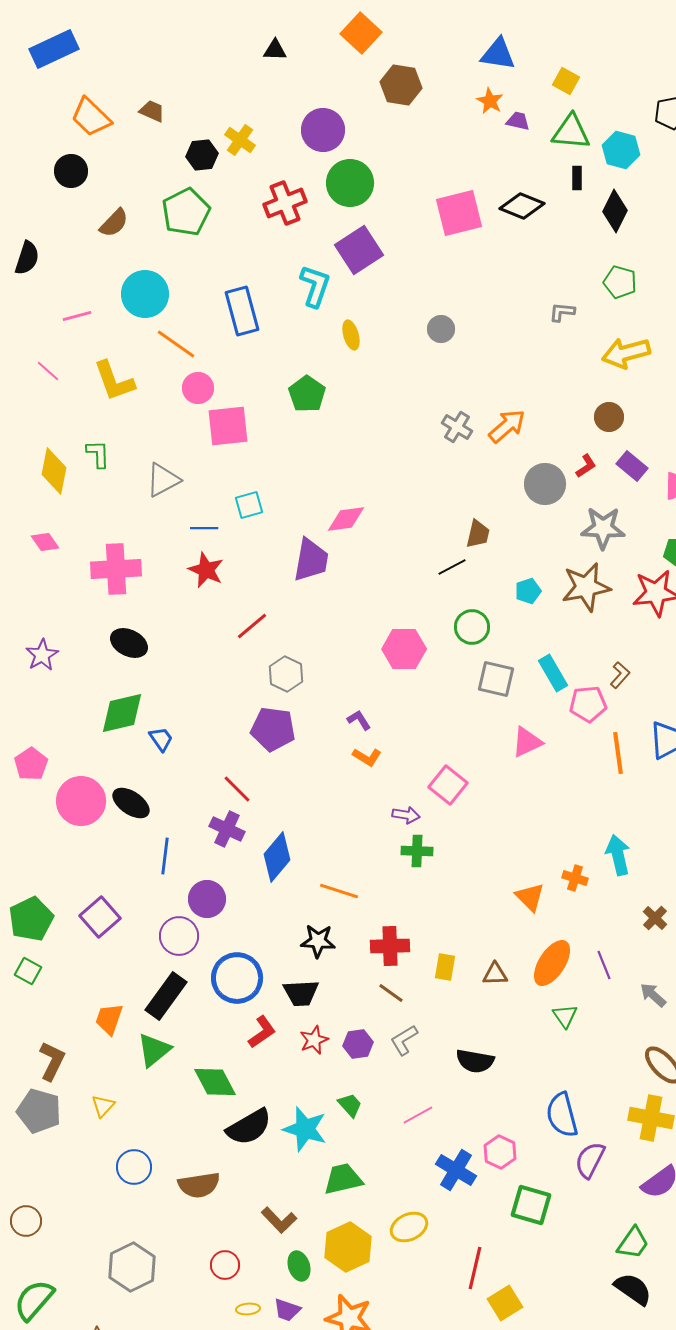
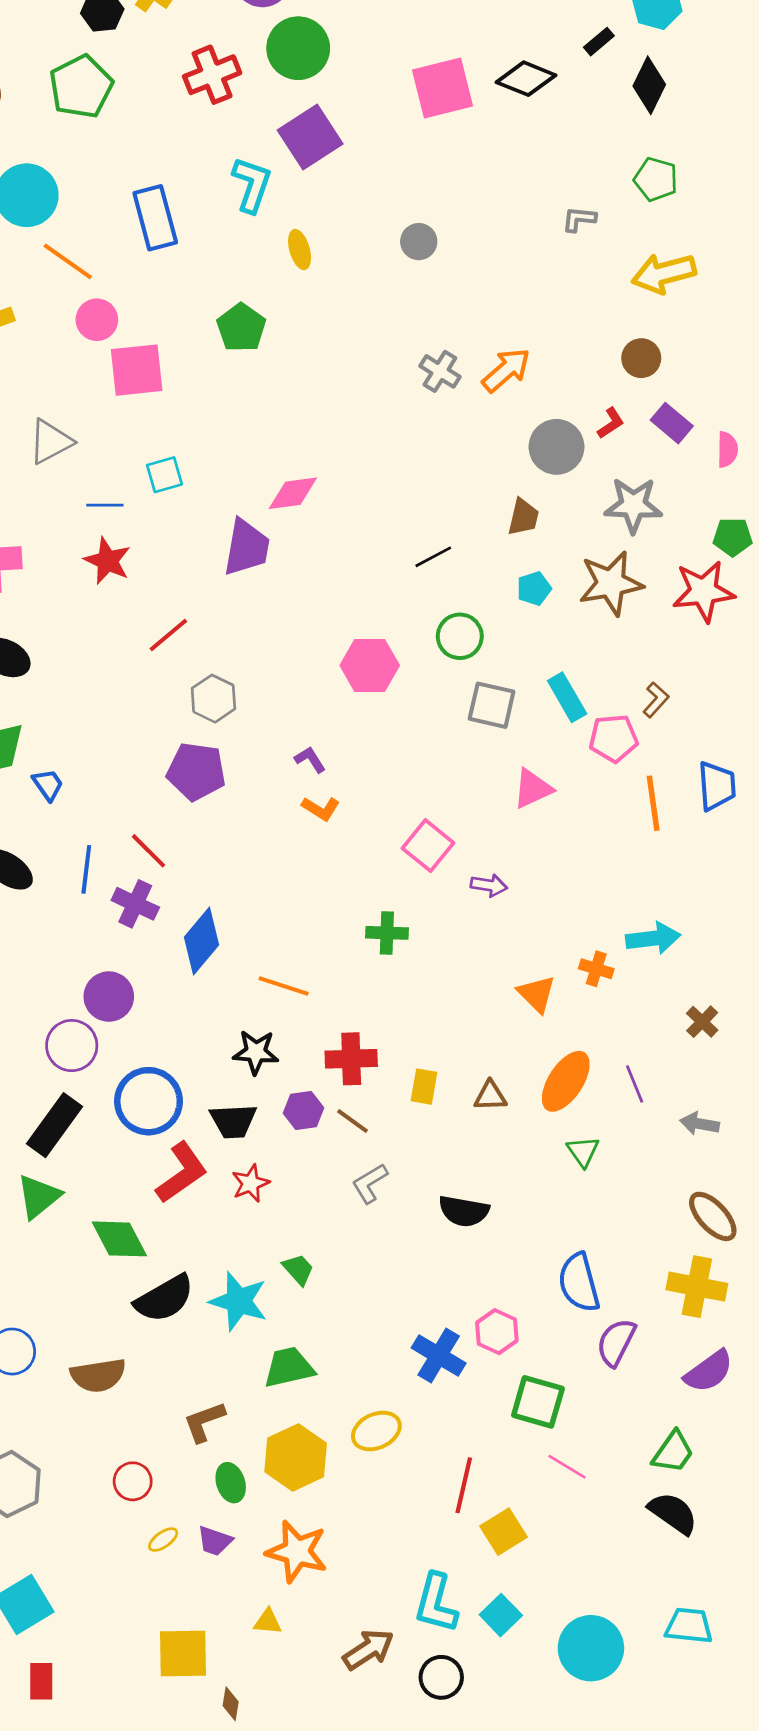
black rectangle: (577, 178) -> (599, 42), turned 50
brown trapezoid: (478, 534) -> (523, 517), moved
purple arrow: (406, 815) -> (489, 885), moved
cyan arrow: (618, 855) -> (653, 938), turned 96
blue line: (165, 856) -> (86, 869), moved
gray arrow: (653, 995) -> (700, 1124), turned -32
red L-shape: (262, 1032) -> (182, 1173), size x1.4
purple hexagon: (358, 1044) -> (304, 1110), moved
pink line: (418, 1115) -> (567, 1467), moved, turned 60
brown L-shape: (279, 1220) -> (204, 1422), turned 114
yellow ellipse: (248, 1309) -> (163, 1540), turned -30

